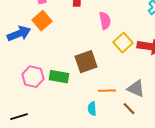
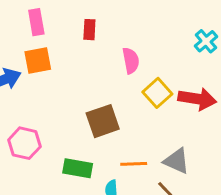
orange square: (42, 21) -> (38, 61), turned 30
green rectangle: (59, 77) -> (78, 168), moved

